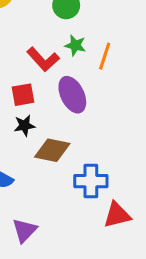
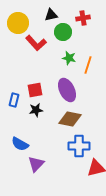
red L-shape: (43, 59) -> (36, 43), moved
brown diamond: (52, 150) -> (70, 119), moved
purple triangle: (25, 230) -> (36, 164), moved

